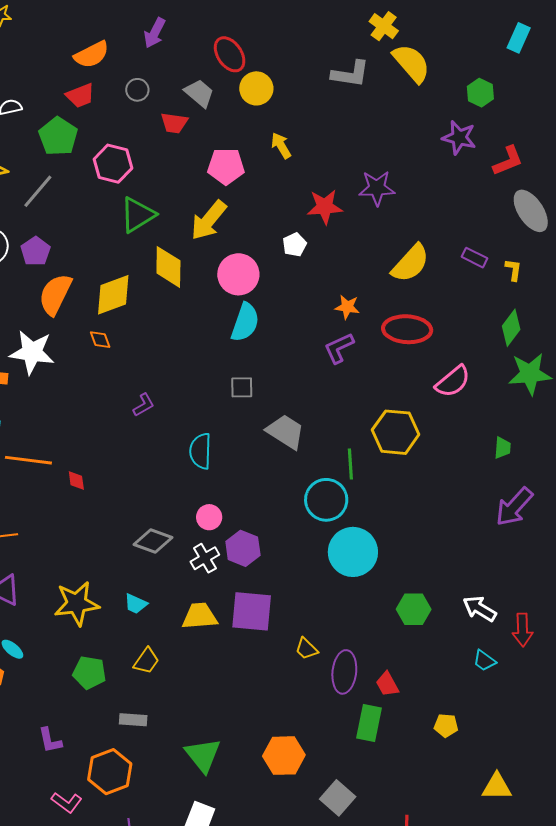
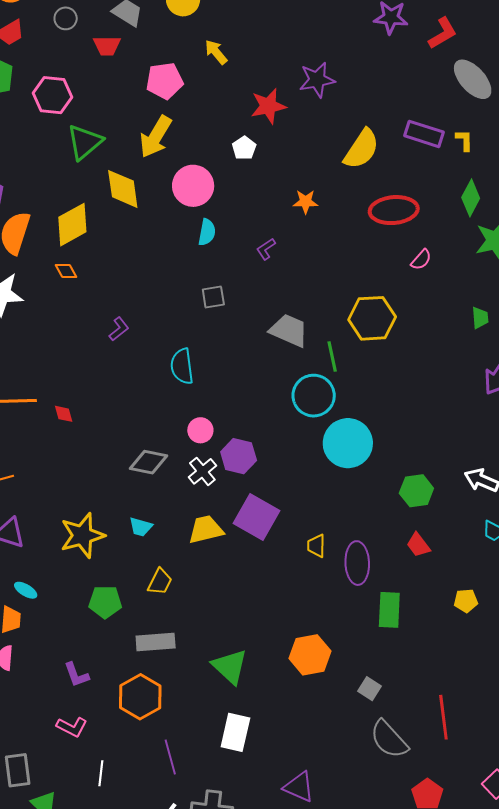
purple rectangle: (474, 258) -> (424, 134), size x1.5
cyan semicircle: (245, 322) -> (207, 232), size x0.7
red ellipse: (407, 329) -> (394, 210), moved
purple L-shape: (339, 348) -> (266, 249), moved, size x0.7
pink semicircle: (453, 381) -> (421, 260), size x0.6
gray trapezoid: (286, 432) -> (289, 330), moved
purple square: (252, 611) -> (257, 517), turned 33
yellow trapezoid: (306, 649) -> (316, 546), turned 55
red trapezoid: (387, 684) -> (418, 545), moved
gray rectangle: (133, 720) -> (156, 642), size x1.4
gray square: (338, 798) -> (369, 689), size x0.7
pink L-shape: (67, 802) -> (72, 727), moved

